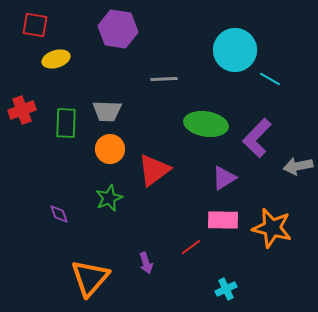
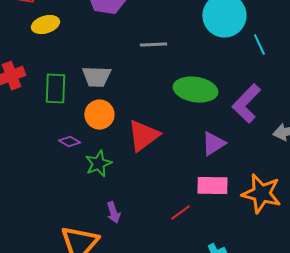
cyan line: (270, 79) -> (259, 45), turned 35
purple diamond: (59, 214) -> (69, 142), moved, turned -40
purple arrow: (146, 263) -> (113, 213), moved

